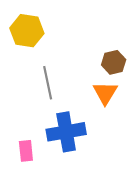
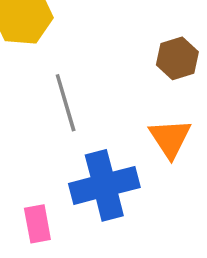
orange triangle: (105, 93) -> (170, 138), moved

